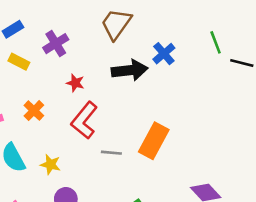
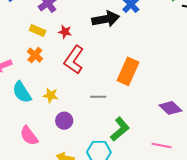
yellow rectangle: (19, 62) -> (38, 30), moved
gray line: (111, 153) -> (98, 97), moved

